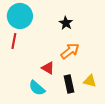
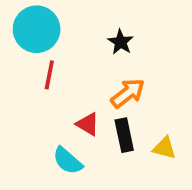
red line: (14, 41) -> (49, 75), moved
black rectangle: (69, 84) -> (124, 135), moved

